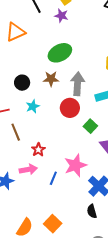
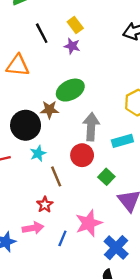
orange triangle: (15, 32) -> (18, 65), turned 30
brown star: (51, 79) -> (49, 110), moved
black circle: (22, 83) -> (26, 125), size x1.6
brown line: (16, 132) -> (56, 176), moved

